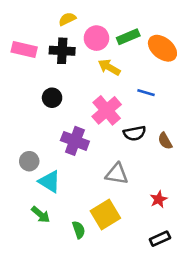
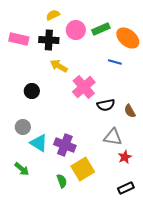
yellow arrow: (109, 67) -> (59, 66), moved
blue line: (146, 93) -> (115, 62), moved
black circle: (52, 98) -> (32, 91), moved
purple cross: (75, 141) -> (65, 145), moved
gray triangle: (117, 174) -> (113, 137), moved
green arrow: (41, 215) -> (22, 169), moved

